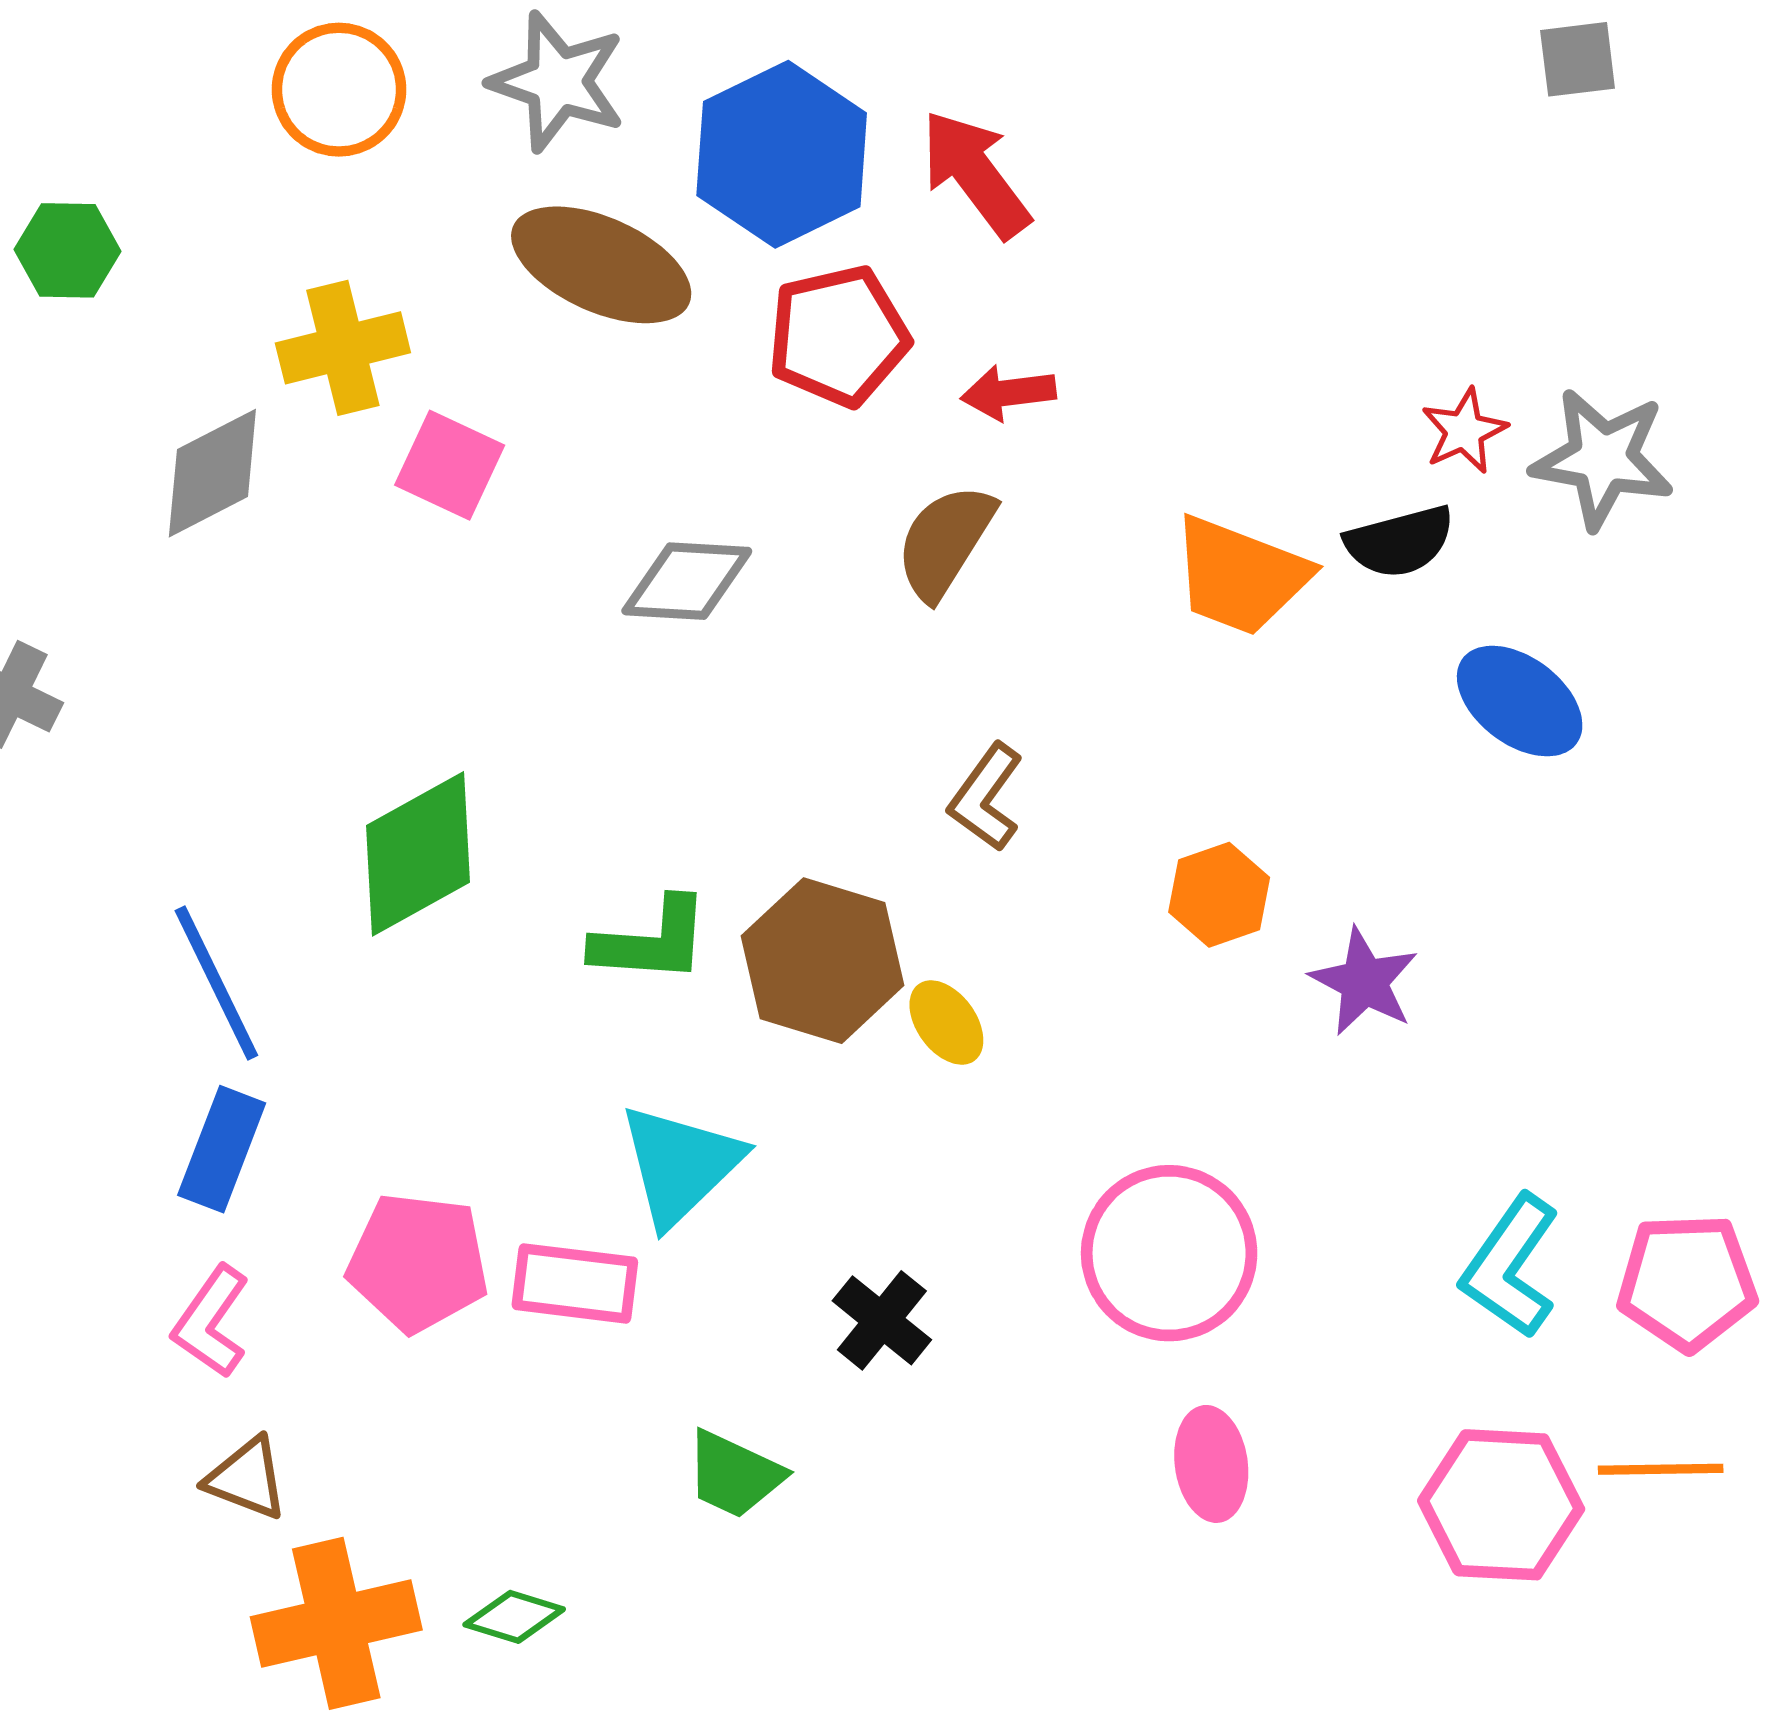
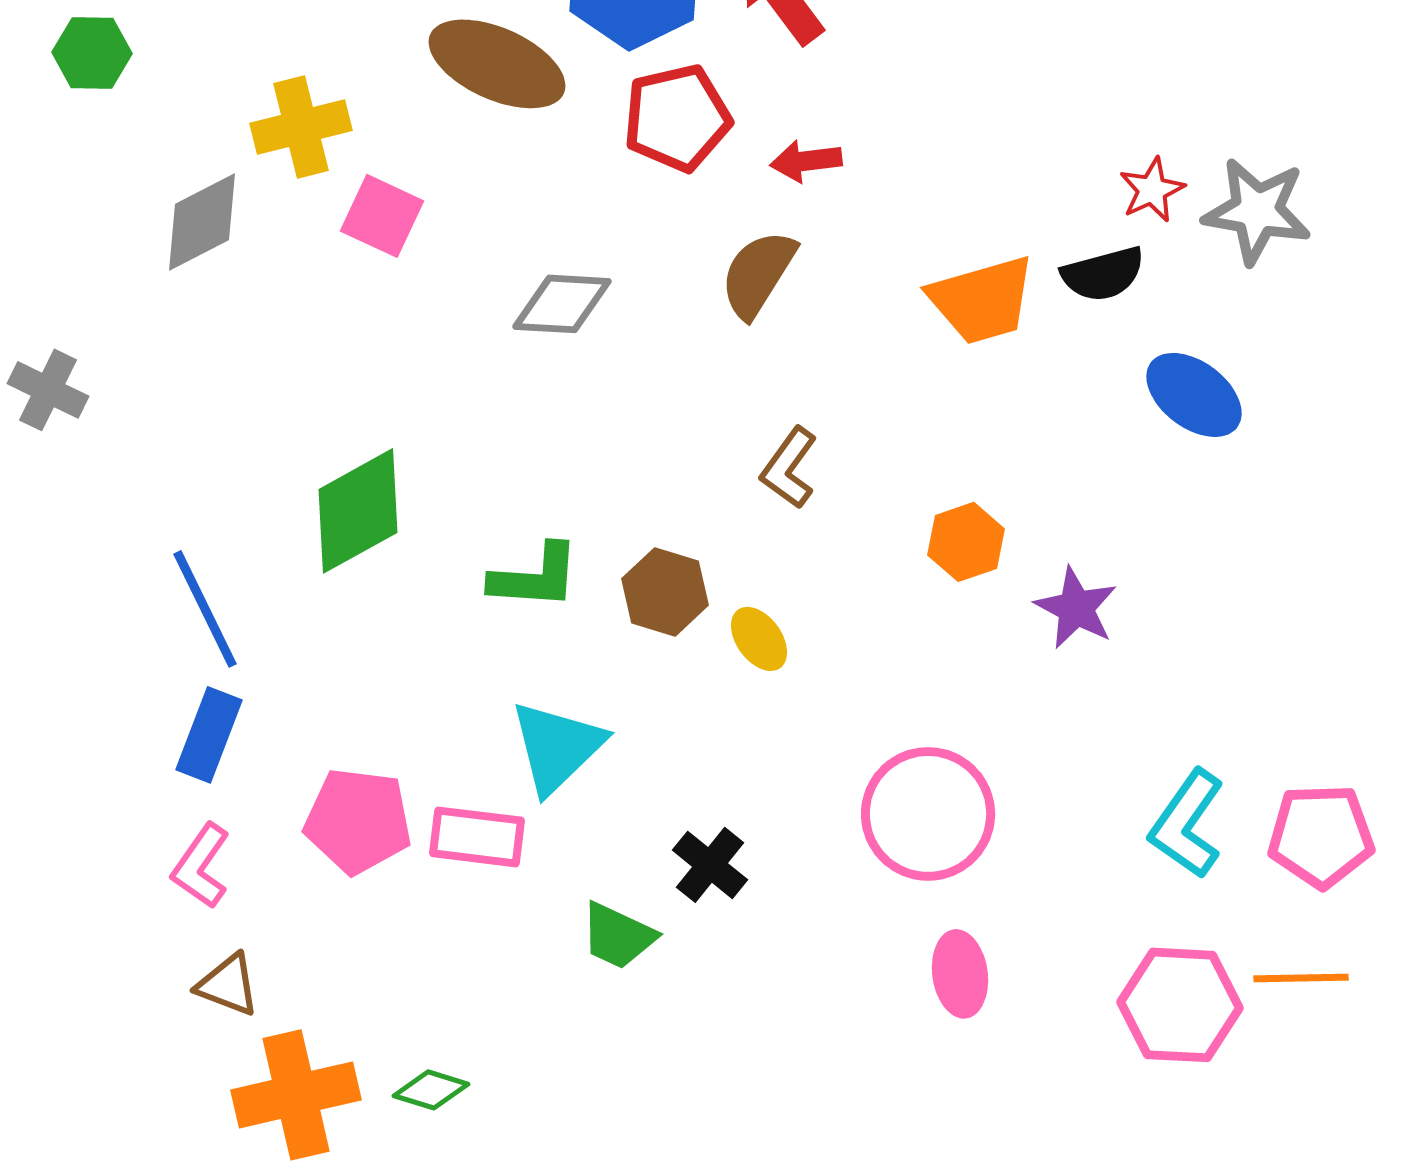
orange trapezoid: (1240, 576) -> (982, 300), turned -37
brown hexagon: (823, 961) -> (665, 592), size x0.7
green trapezoid: (734, 1475) -> (618, 936), moved

